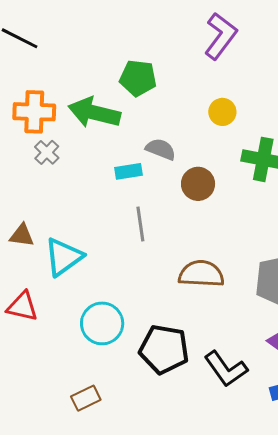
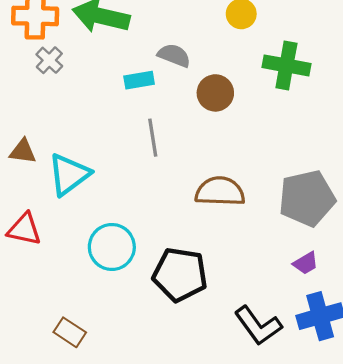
black L-shape: (226, 369) -> (258, 326), moved
brown rectangle: (86, 398) -> (70, 332), moved, turned 60

